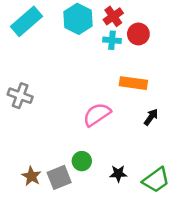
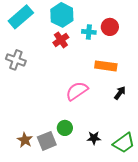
red cross: (113, 16) -> (61, 40), moved
gray cross: (20, 96) -> (16, 60), moved

